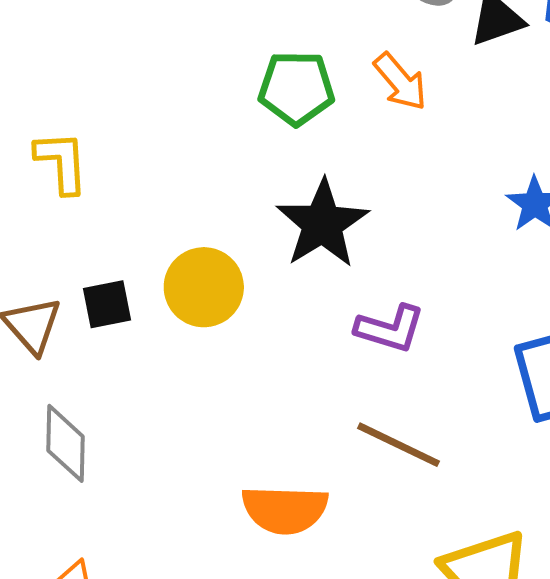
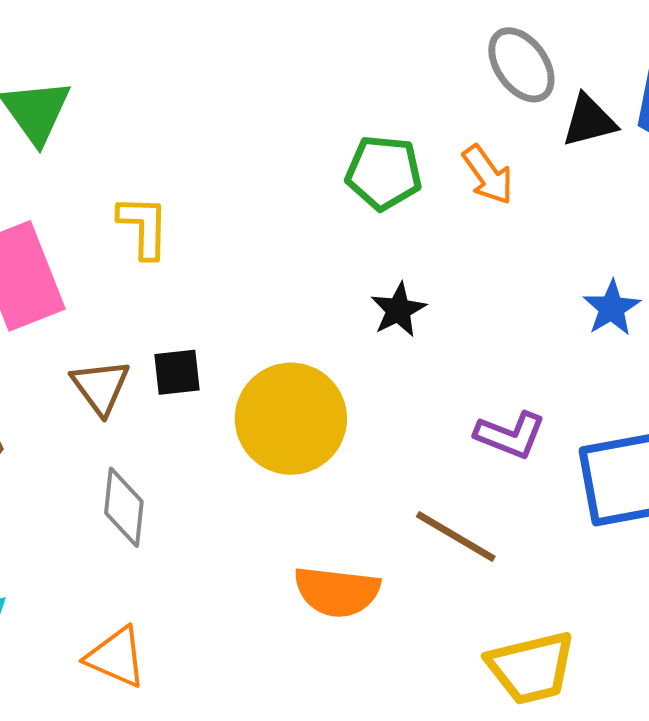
black star: (322, 224) -> (398, 310), size x0.6
yellow circle: (204, 287) -> (291, 419), moved, size x1.4
purple L-shape: (390, 329) -> (510, 435), moved

